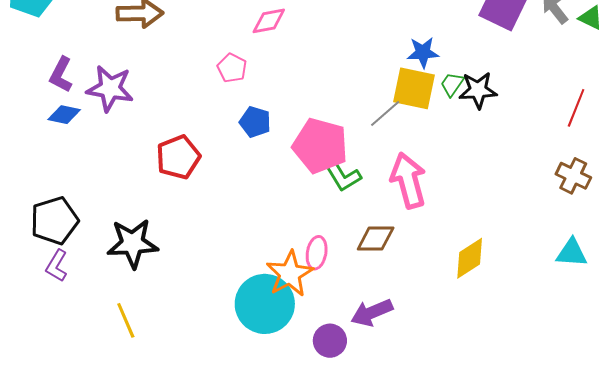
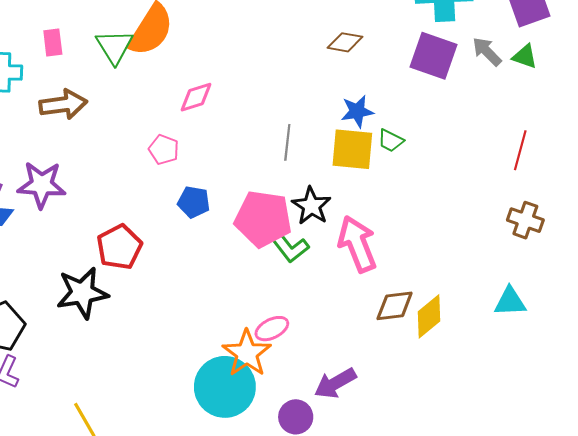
green trapezoid: (452, 84) -> (391, 141), turned -92
black star: (478, 90) -> (311, 206), moved, turned -30
gray line: (385, 113) -> (287, 142), moved, turned -36
brown diamond: (376, 239) -> (395, 306), moved
black star: (133, 243) -> (82, 293), moved
pink ellipse: (317, 253) -> (272, 329), turned 60
cyan triangle: (572, 253) -> (510, 302), moved

